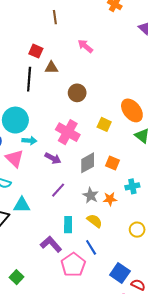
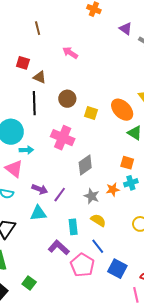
brown triangle: (51, 68) -> (40, 77), turned 32
black line: (29, 79) -> (34, 103), moved
yellow square: (104, 124) -> (91, 113), moved
purple arrow: (53, 158) -> (40, 189), moved
orange square: (113, 163) -> (127, 163), moved
orange star: (110, 199) -> (113, 189), moved
cyan triangle: (22, 205) -> (38, 213), moved
blue square: (120, 273) -> (117, 269), moved

